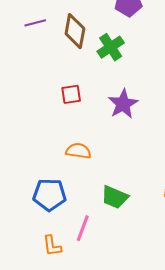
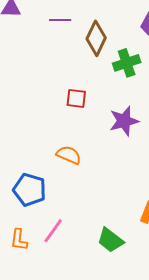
green trapezoid: (115, 197) -> (110, 240), moved

